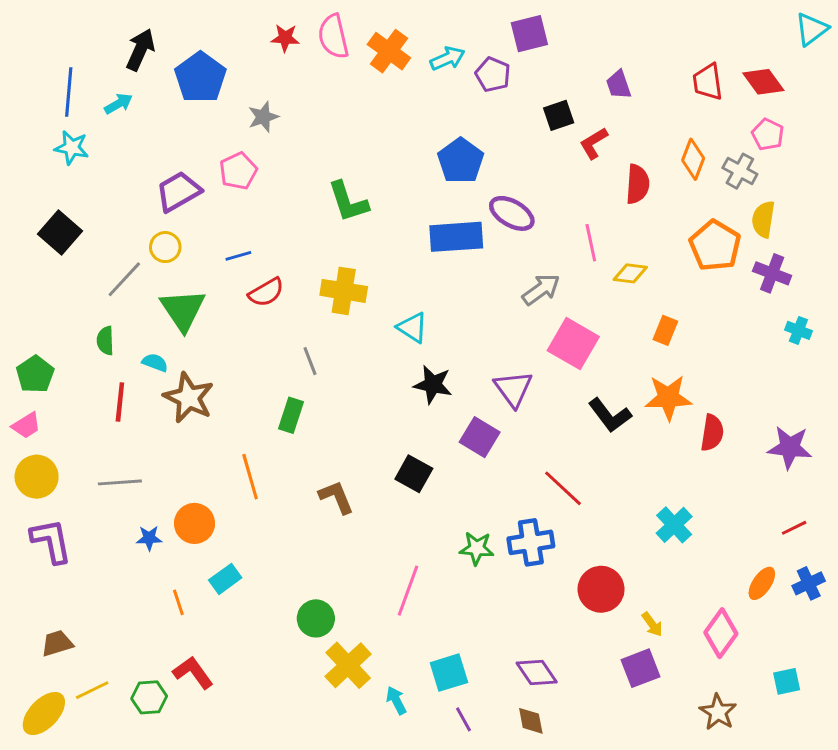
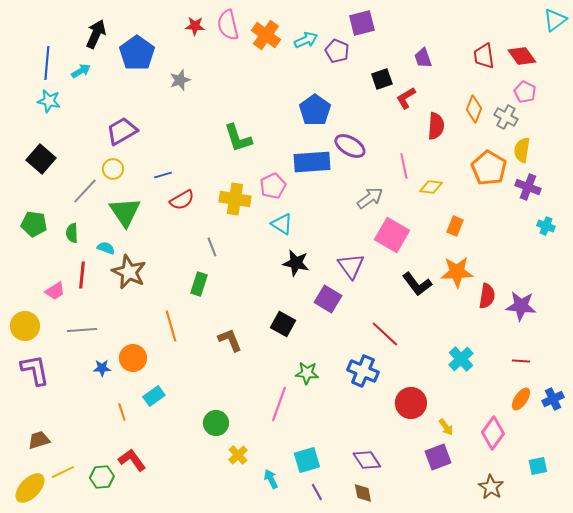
pink pentagon: (238, 171) -> (273, 186), moved
green pentagon: (35, 374) -> (34, 224), moved, turned -30
pink trapezoid: (26, 425) -> (55, 291), moved
purple star: (790, 447) -> (521, 306), moved
red line: (794, 528) -> (521, 361), moved, turned 30
blue cross: (531, 542) -> (363, 371), turned 32
green star: (477, 548) -> (307, 373), moved
yellow cross: (348, 665) -> (238, 455), size x0.6

